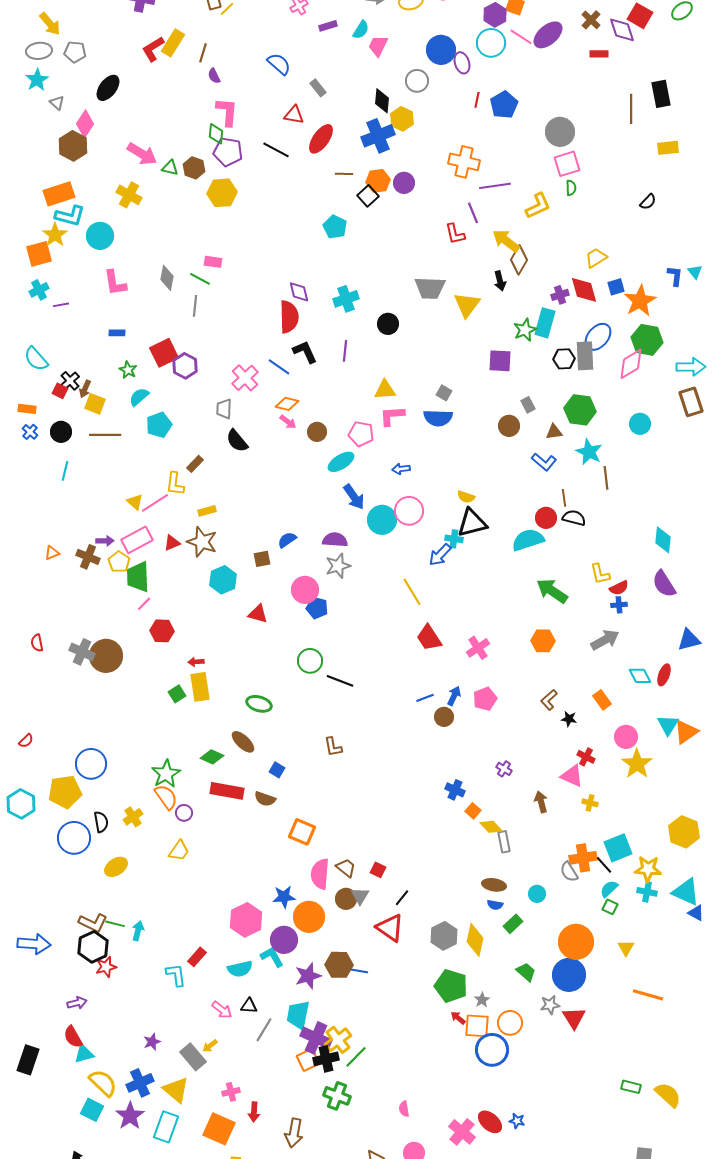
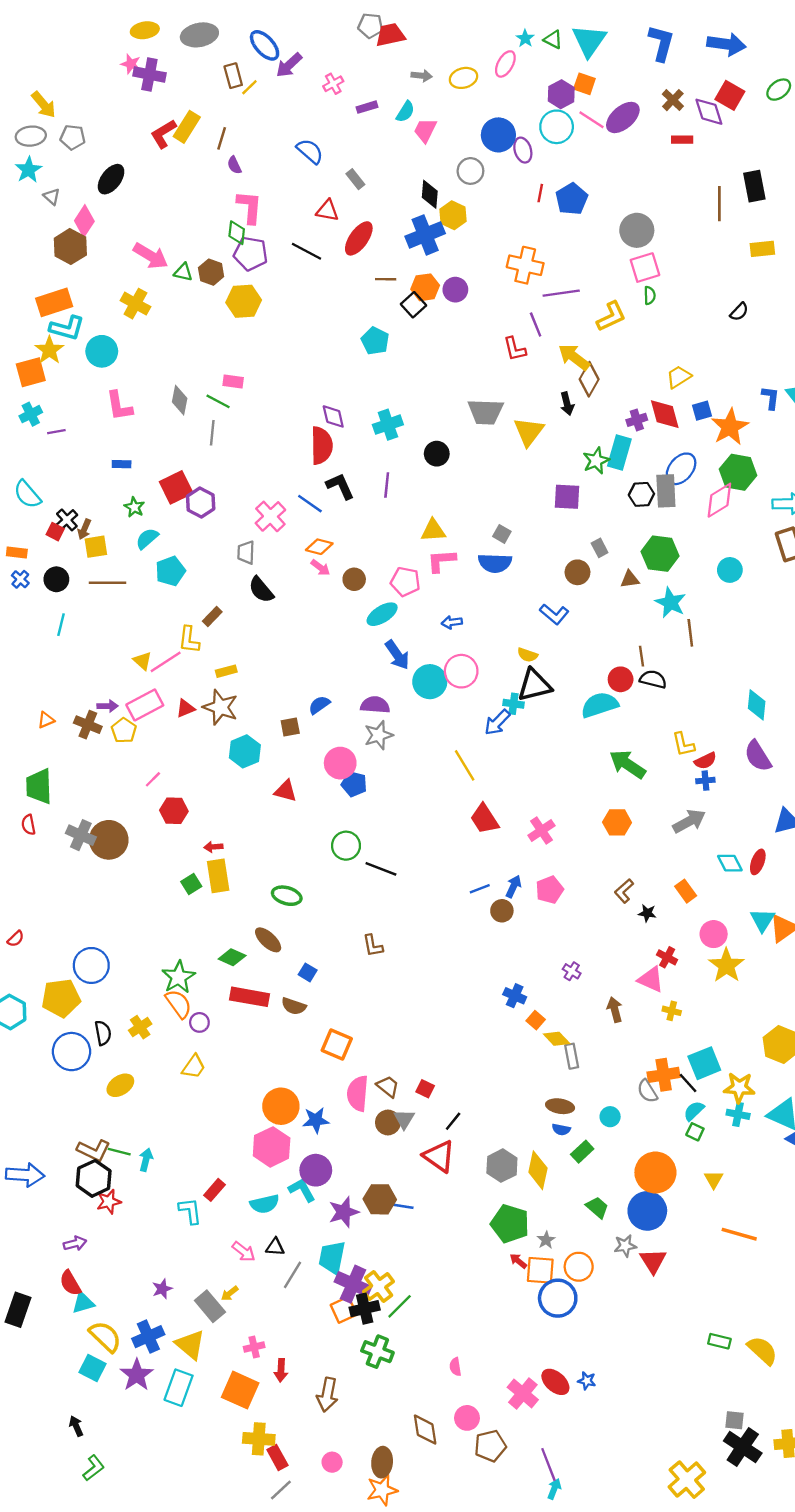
yellow square: (95, 404) -> (96, 547), turned -30
blue L-shape: (544, 462) -> (554, 614), moved
green trapezoid: (138, 577) -> (39, 786), moved
orange circle: (309, 917) -> (281, 1106), moved

